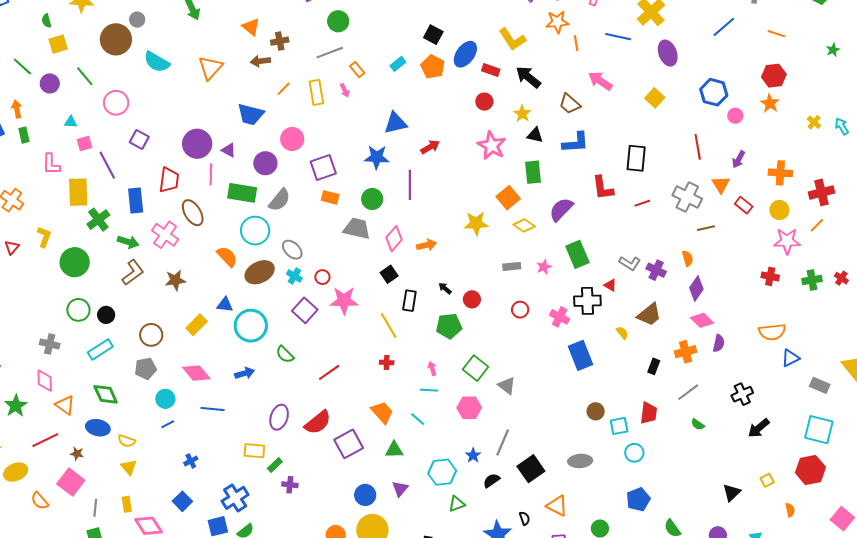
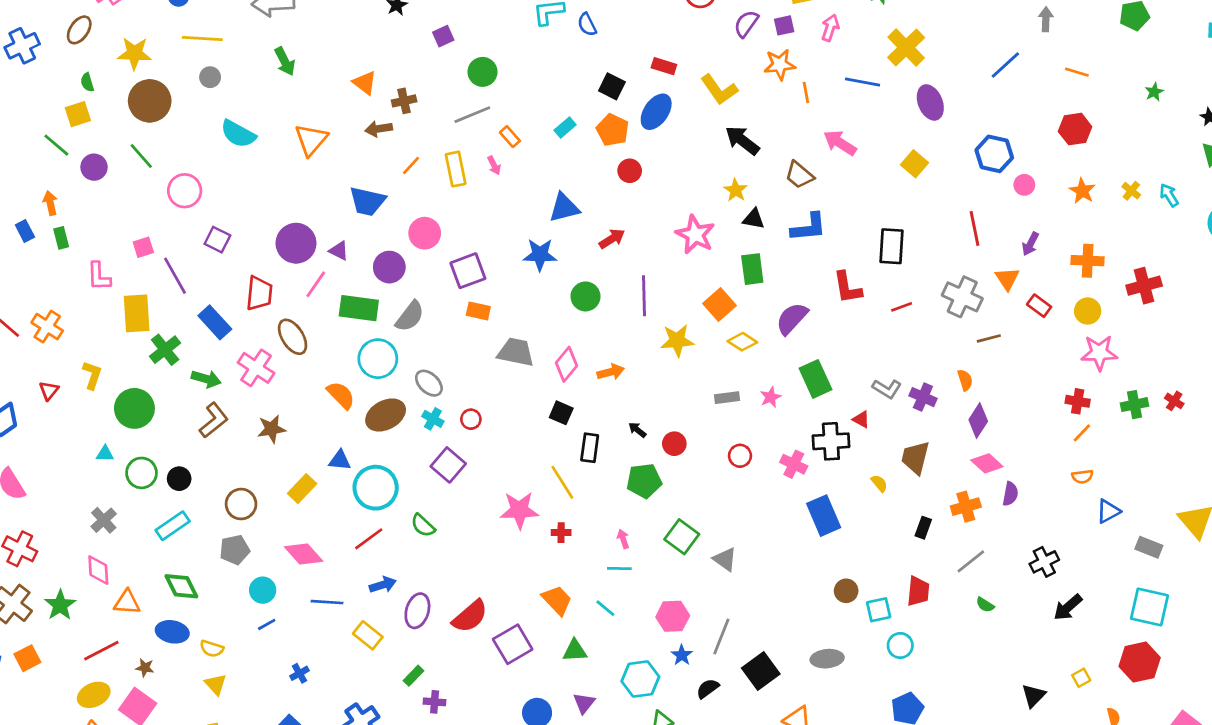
brown circle: (116, 39) -> (150, 101), moved
yellow square: (58, 44) -> (78, 114), moved
red rectangle: (491, 70) -> (664, 66), moved
red circle: (484, 102) -> (630, 171), moved
orange star: (770, 103) -> (1082, 191), moved
cyan triangle: (71, 122) -> (105, 454), moved
pink line: (211, 174) -> (316, 284), turned 35
purple line: (410, 185) -> (644, 296), moved
green circle: (372, 199) -> (586, 296), moved
blue rectangle: (136, 200) -> (215, 322), turned -35
orange line: (817, 225) -> (1082, 433), moved
black square: (389, 274) -> (561, 413), turned -30
pink star: (344, 301) -> (519, 510), moved
brown trapezoid: (649, 315) -> (915, 458), turned 144
orange semicircle: (772, 332) -> (1082, 477), size x0.6
gray cross: (50, 344) -> (104, 520), turned 36
red line: (329, 372) -> (369, 539), moved
blue arrow: (245, 373) -> (383, 585), moved
orange triangle: (65, 405) -> (127, 602), turned -30
pink hexagon: (469, 408) -> (673, 616), moved
yellow rectangle: (254, 451) -> (368, 635), moved, turned 35
yellow ellipse: (16, 472) -> (94, 695), moved

